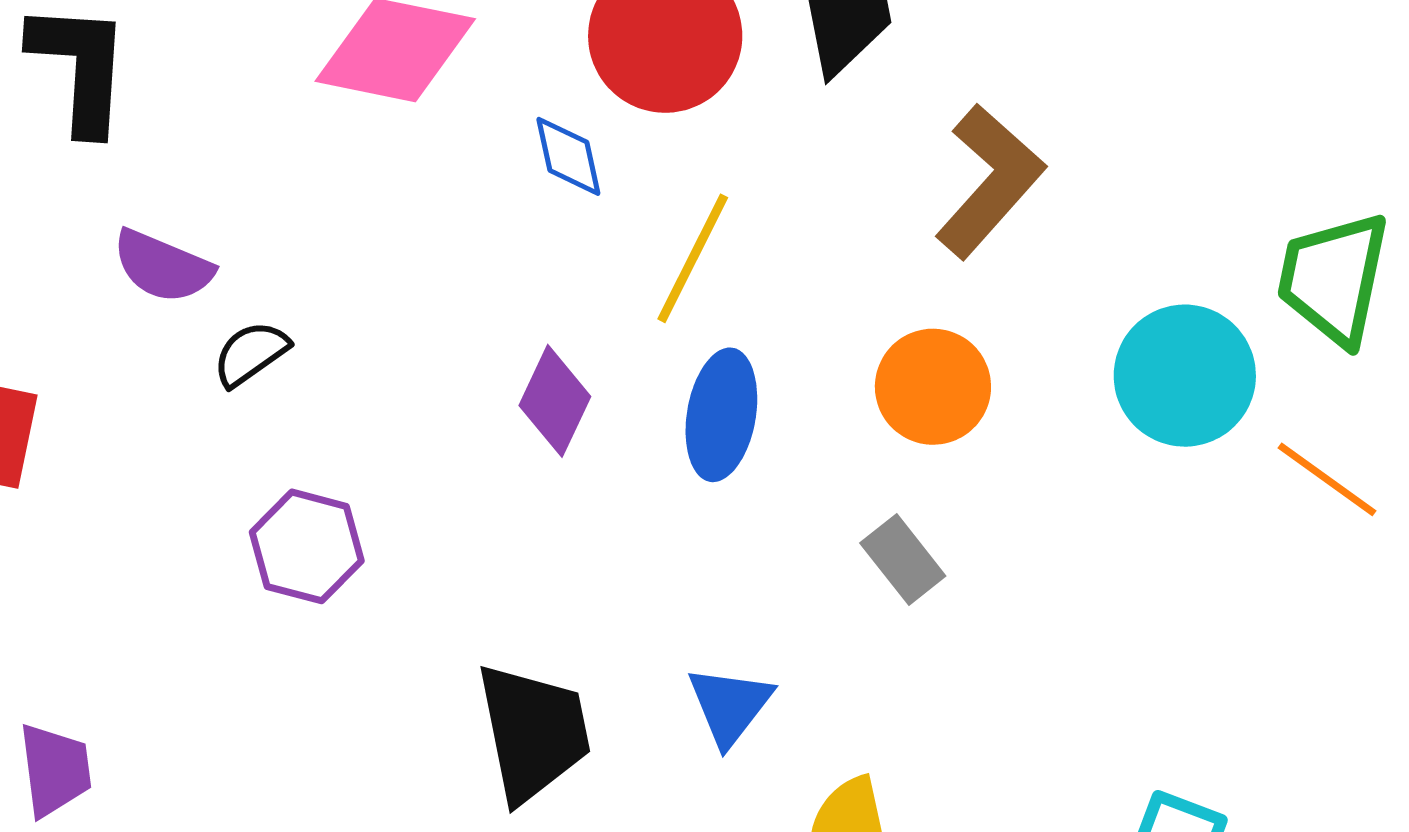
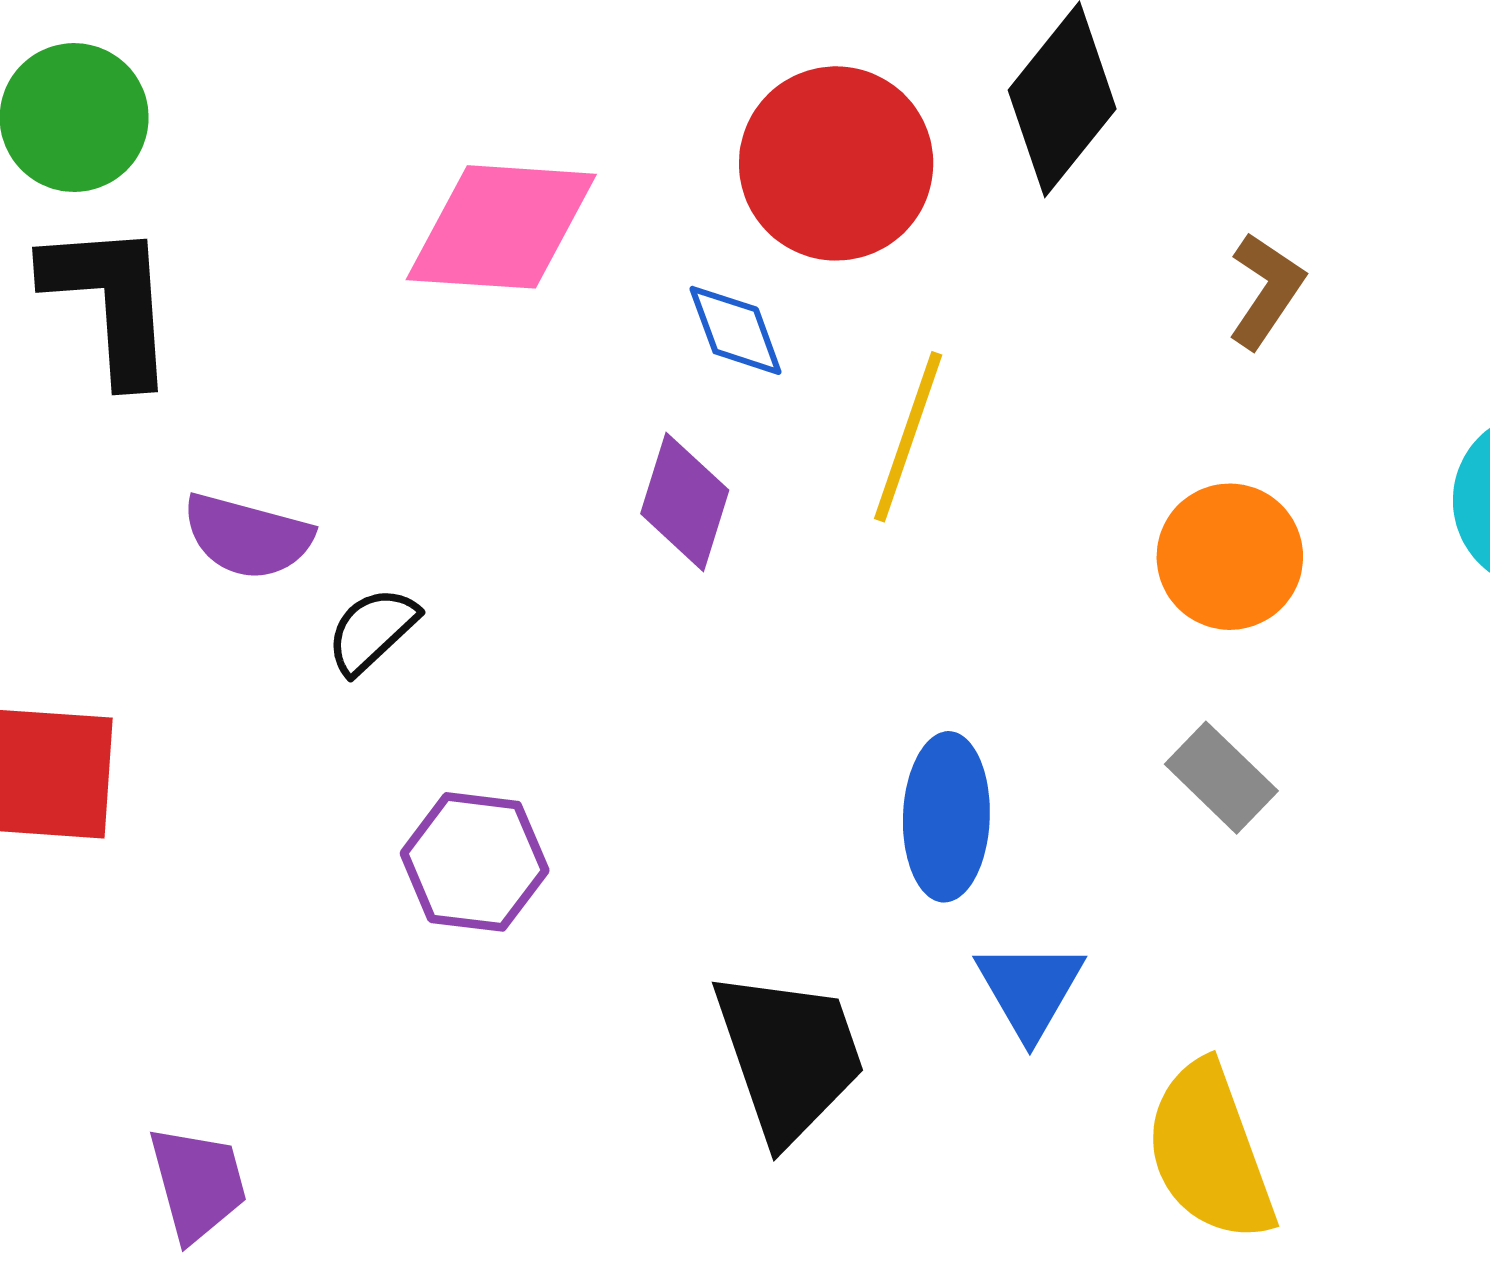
brown L-shape: (990, 181) -> (1266, 290), size x0.6
purple diamond: (555, 401) -> (685, 502), moved
blue ellipse: (721, 415) -> (946, 817), moved

